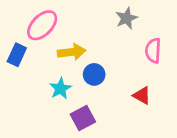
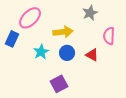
yellow arrow: (72, 52) -> (63, 32), moved
cyan star: (60, 88) -> (41, 52), moved
red triangle: (142, 96) -> (92, 55), moved

